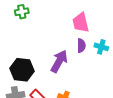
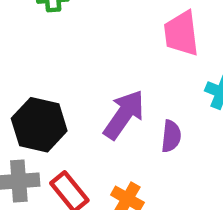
purple semicircle: (81, 46) -> (171, 136), moved

